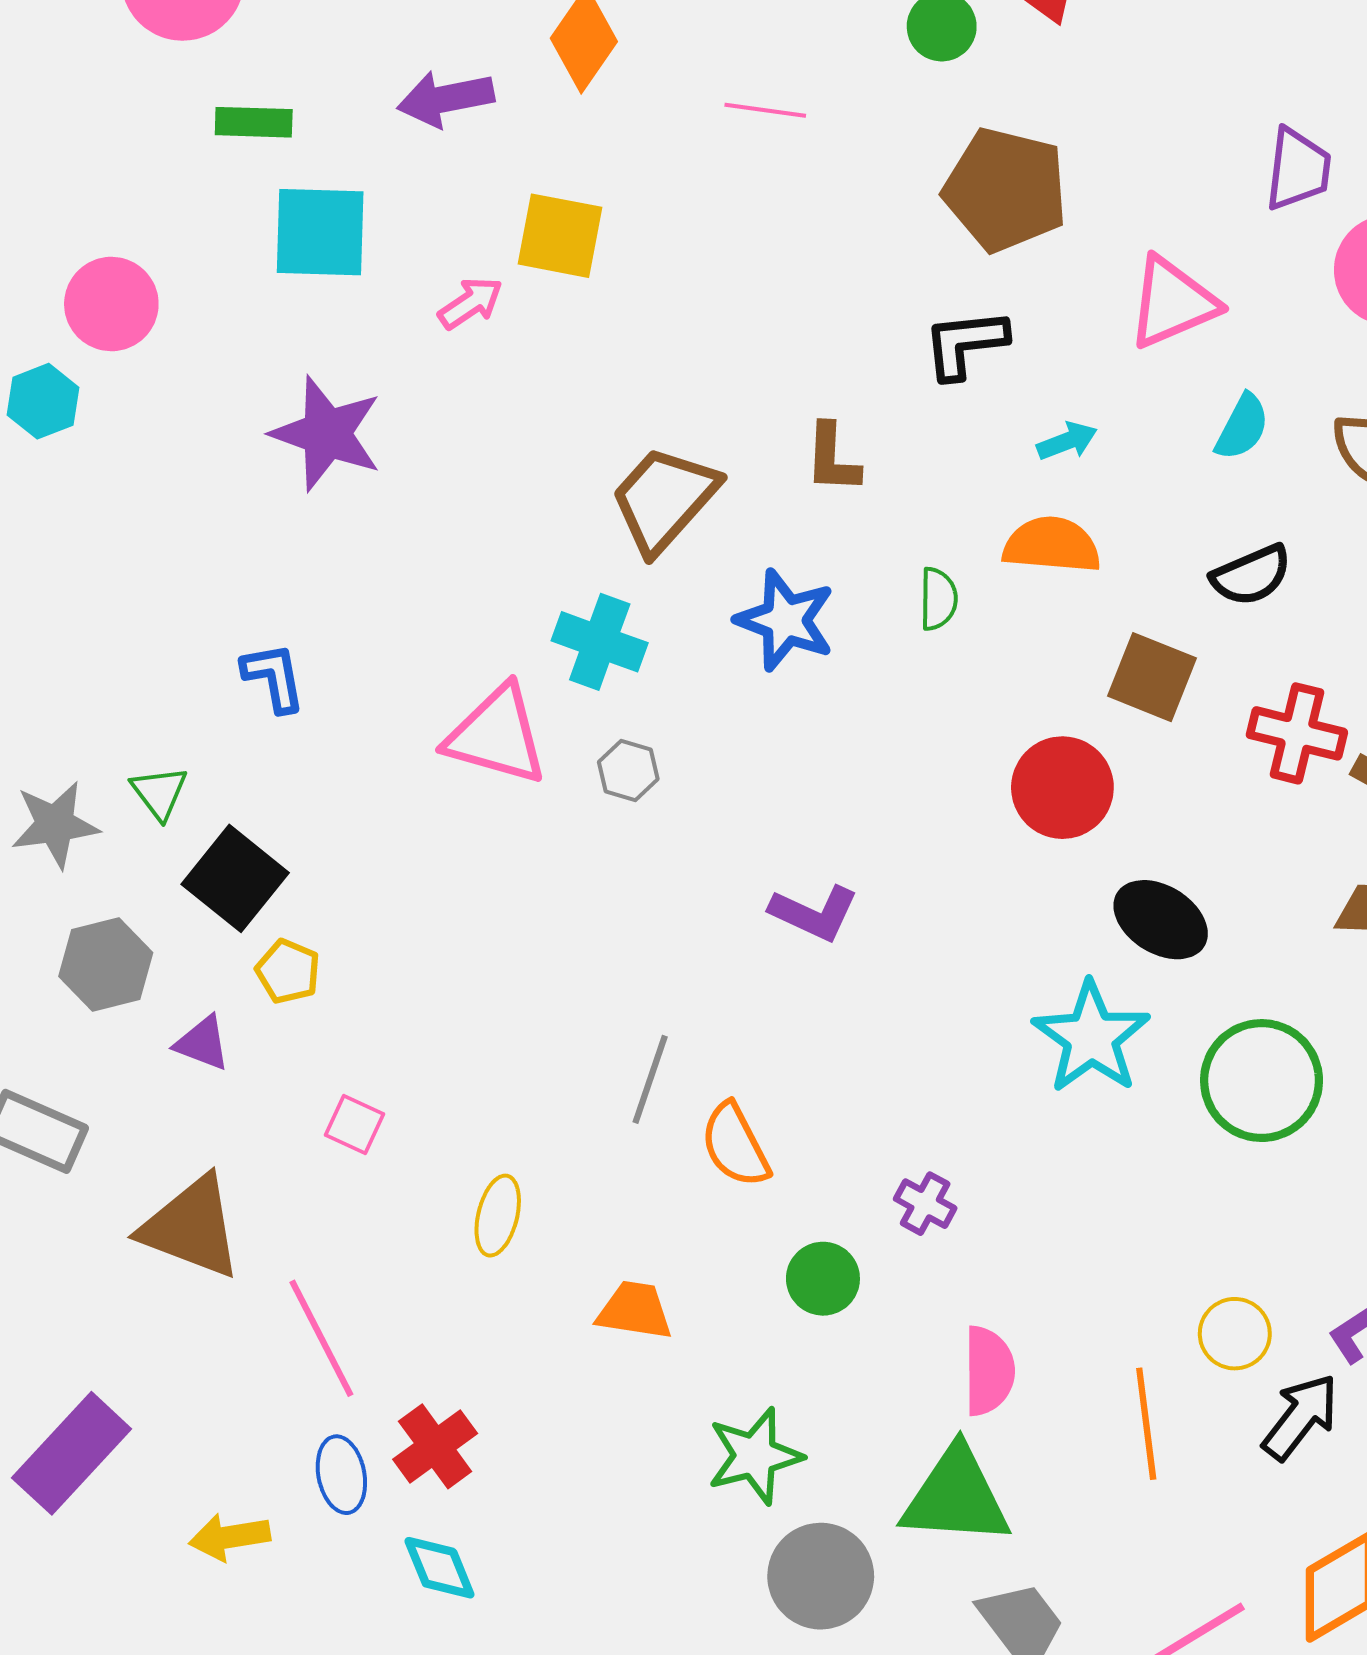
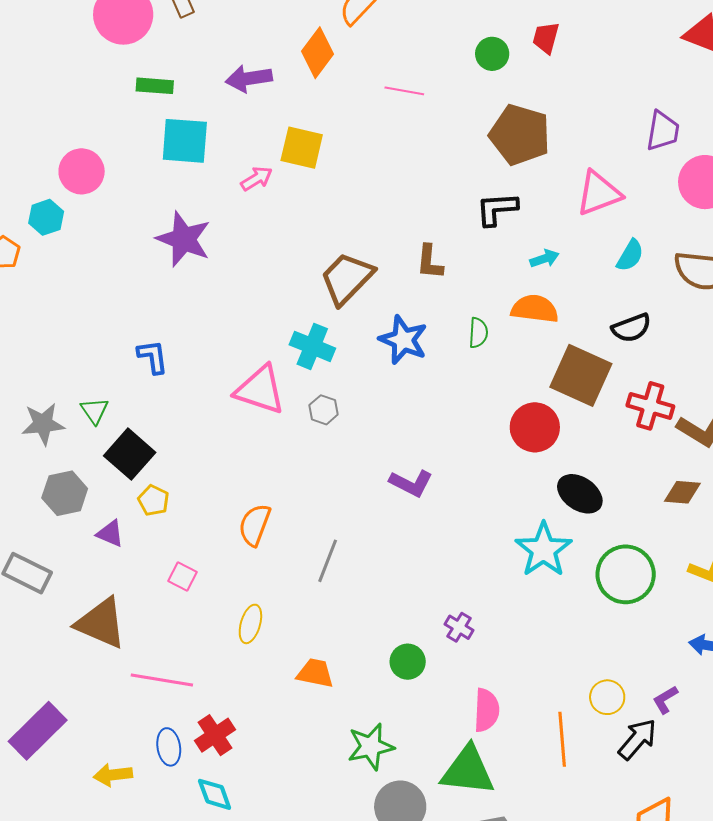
brown square: (1152, 677) -> (581, 375), size x1.4
orange semicircle: (735, 1145) -> (255, 525), moved, turned 45
pink line: (321, 1338) -> (162, 680), turned -56

